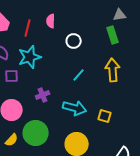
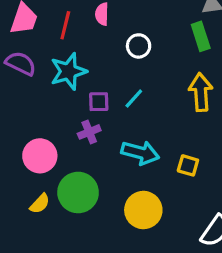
cyan line: (79, 75) -> (134, 99), moved
purple square: (12, 76) -> (99, 102), moved

